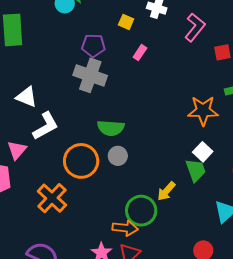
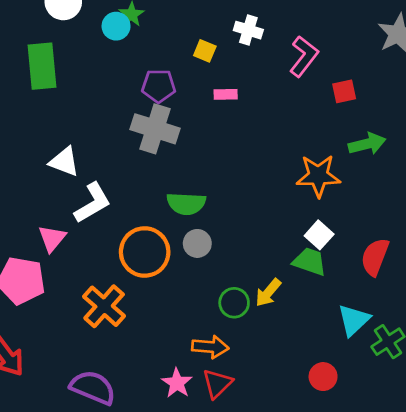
pink rectangle: (140, 53) -> (226, 94), turned 56
green trapezoid: (196, 170) -> (310, 262), turned -50
green circle: (141, 211) -> (234, 303), moved, size x0.7

